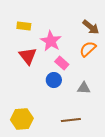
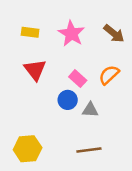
pink star: (51, 41) -> (71, 34), moved
orange semicircle: (88, 49) -> (109, 75), moved
gray triangle: (84, 88) -> (90, 110), moved

